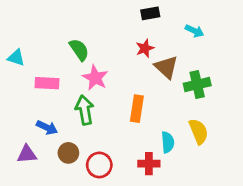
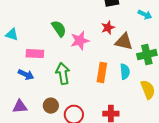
brown triangle: (166, 67) -> (124, 42), turned -30
pink star: (95, 78) -> (80, 41), moved, turned 30
blue arrow: (47, 127) -> (26, 75), moved
cyan semicircle: (168, 142) -> (125, 72), moved

